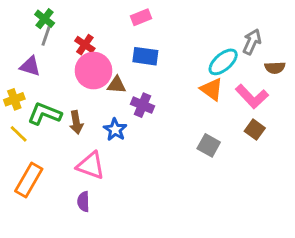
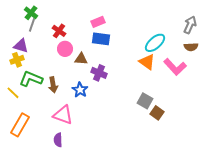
pink rectangle: (141, 17) -> (98, 22), moved
gray arrow: (252, 42) -> (190, 25), moved
pink circle: (94, 71) -> (65, 49), size x0.6
yellow cross: (14, 99) -> (17, 60), moved
brown square: (255, 130) -> (157, 113), moved

